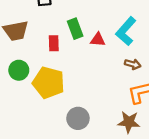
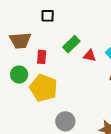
green rectangle: (75, 29) -> (71, 44), turned 60
red rectangle: (54, 43) -> (42, 57), moved

